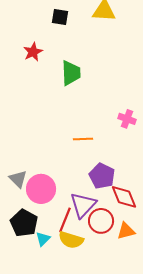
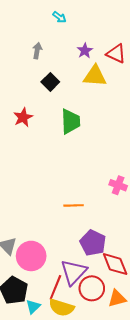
black square: (60, 17) -> (50, 82), turned 36
green trapezoid: (71, 73) -> (71, 121), moved

